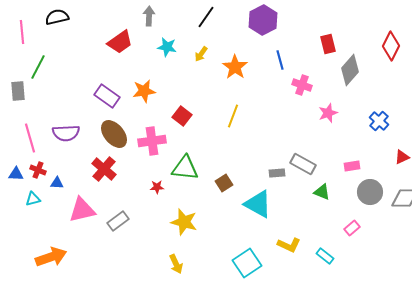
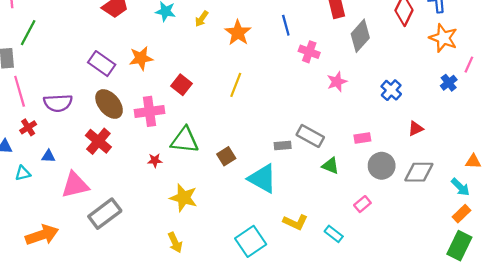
pink line: (30, 138) -> (20, 91), moved
red cross: (38, 170) -> (28, 127), moved, turned 35
gray rectangle: (118, 221) -> (105, 214), moved, size x1.4

